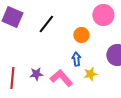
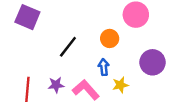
black line: (46, 24) -> (68, 47), moved

